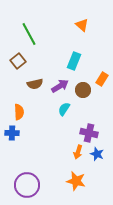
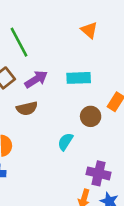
cyan rectangle: (74, 61) -> (79, 78), turned 66
purple arrow: (60, 86) -> (36, 79), moved

